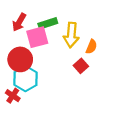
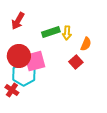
green rectangle: (48, 23) -> (51, 32), moved
yellow arrow: (71, 35) -> (67, 33), size x0.6
pink square: (37, 37) -> (35, 61), moved

